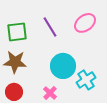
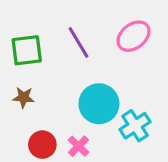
brown star: (15, 62) -> (24, 97), size x0.6
red circle: (14, 92) -> (42, 145), moved

